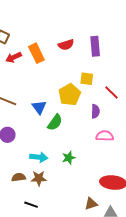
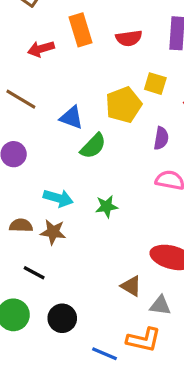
red semicircle: (66, 45) -> (129, 38), moved
red arrow: (14, 57) -> (41, 49), moved
blue triangle: (39, 107) -> (71, 118), turned -42
brown triangle: (91, 204) -> (131, 286), turned 40

